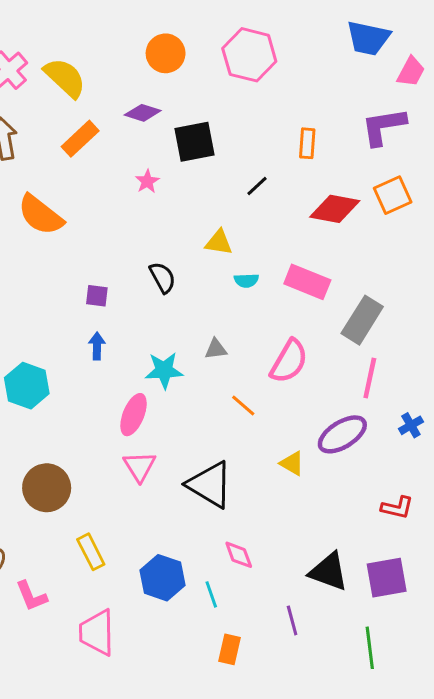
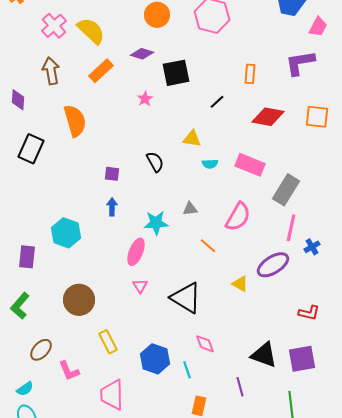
orange square: (393, 195) -> (317, 117), moved, turned 30
orange semicircle: (41, 215) -> (75, 121), turned -144
blue cross: (411, 425) -> (312, 247), moved
pink triangle: (140, 466) -> (140, 286), size x0.7

